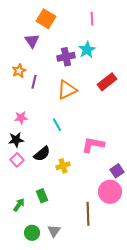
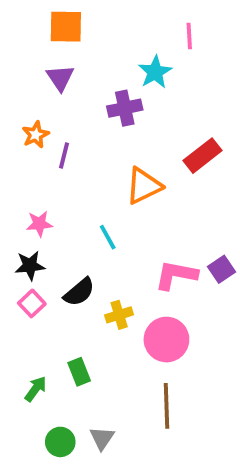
orange square: (46, 19) -> (66, 27), moved, turned -30
pink line: (92, 19) -> (189, 36), moved
cyan star: (87, 50) -> (155, 72), moved
orange triangle: (67, 90) -> (144, 186), moved
purple square: (117, 171) -> (221, 269), moved
pink circle: (110, 192) -> (166, 340), moved

